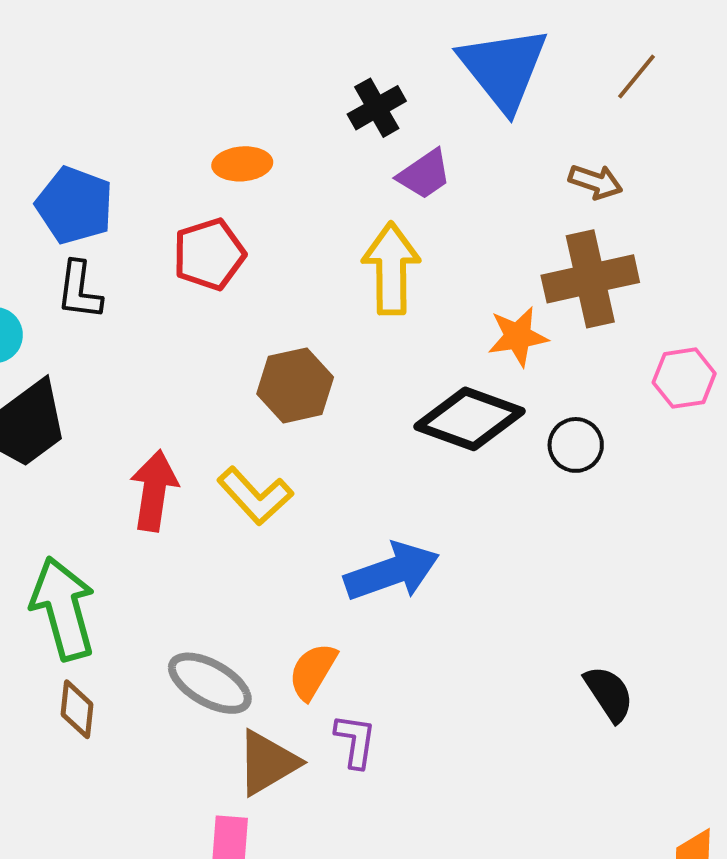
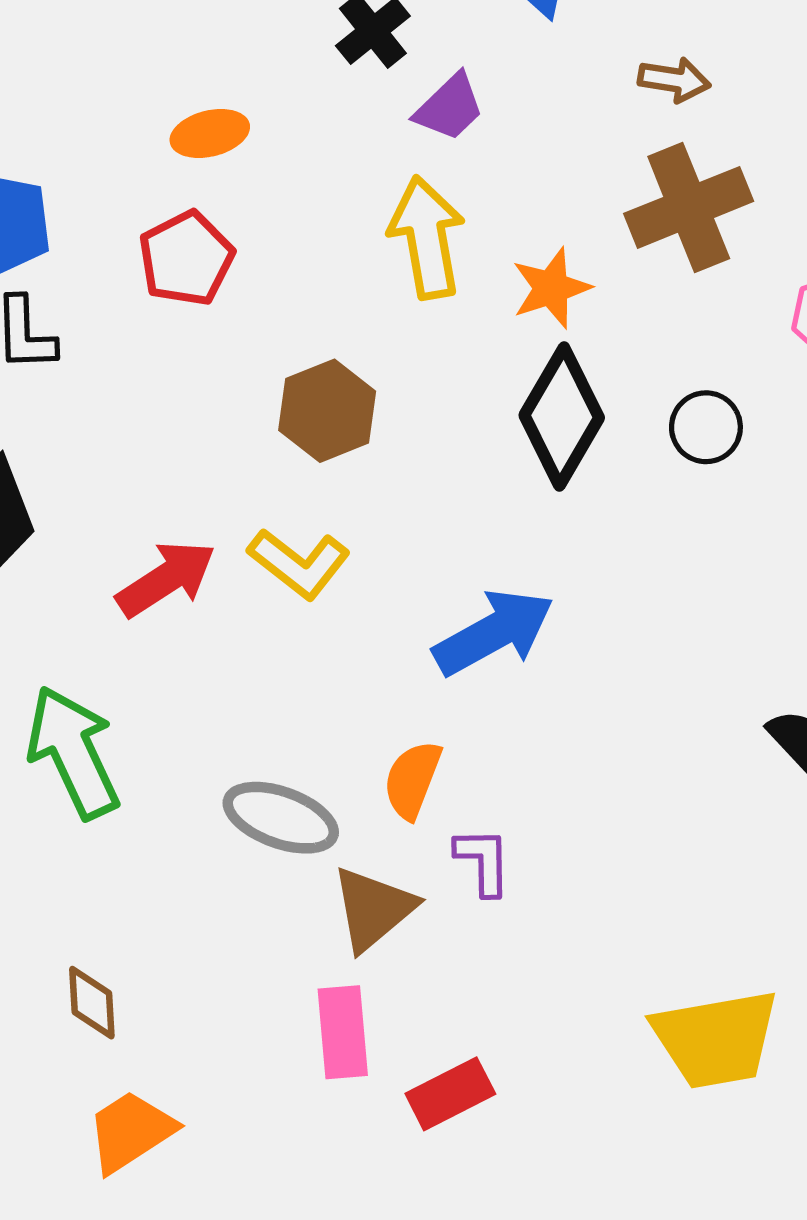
orange star: (518, 336) -> (551, 288), moved
black diamond: (469, 419) -> (562, 416), turned -70
red arrow: (154, 491) -> (166, 579), turned 58
brown diamond: (77, 709) -> (92, 1003), moved

